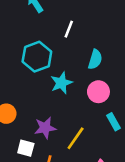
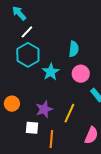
white line: (69, 29) -> (27, 32), moved, turned 32

